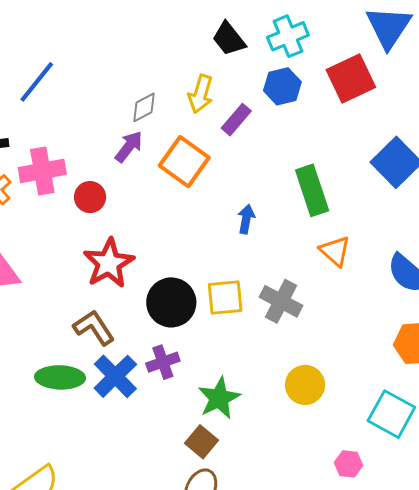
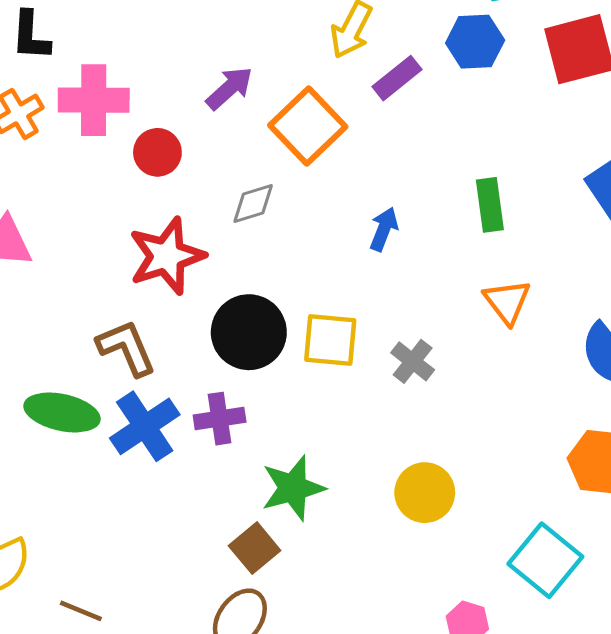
gray diamond: (144, 107) -> (253, 203), moved
green rectangle: (312, 190) -> (490, 205), size x0.7
gray cross: (281, 301) -> (413, 361), size x0.7

